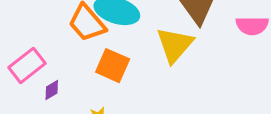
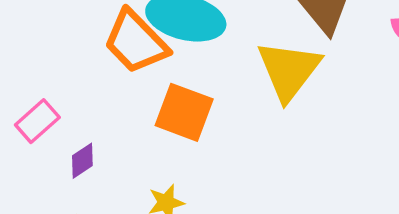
pink rectangle: (27, 65) -> (37, 121), size x0.7

